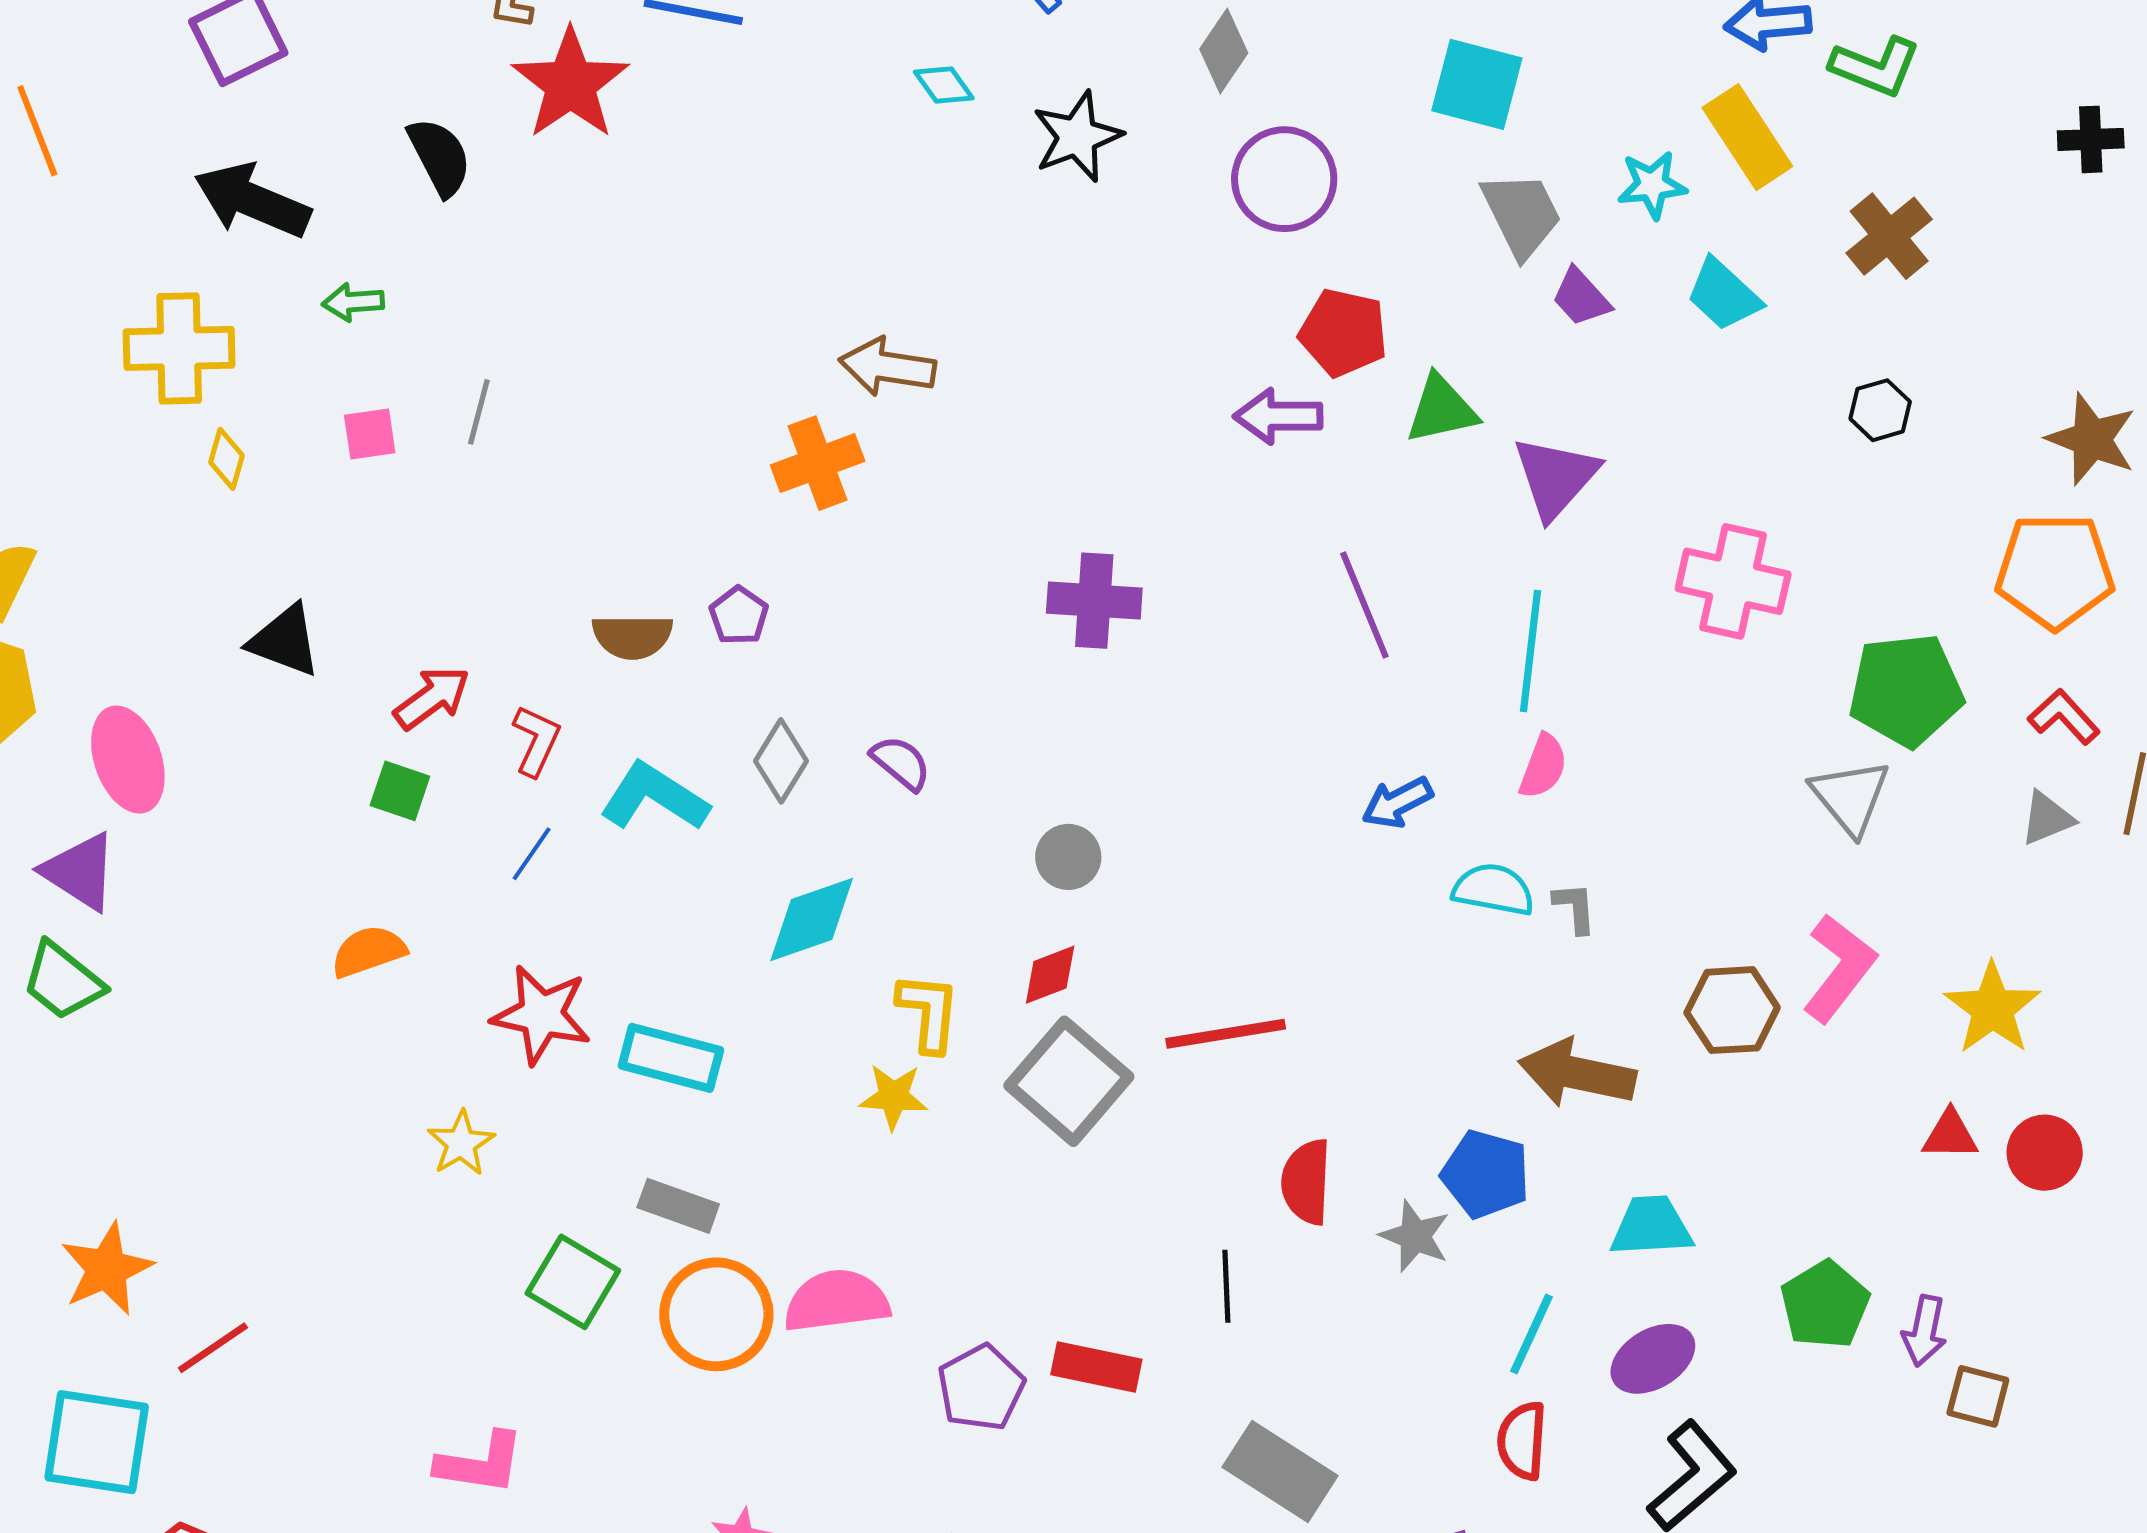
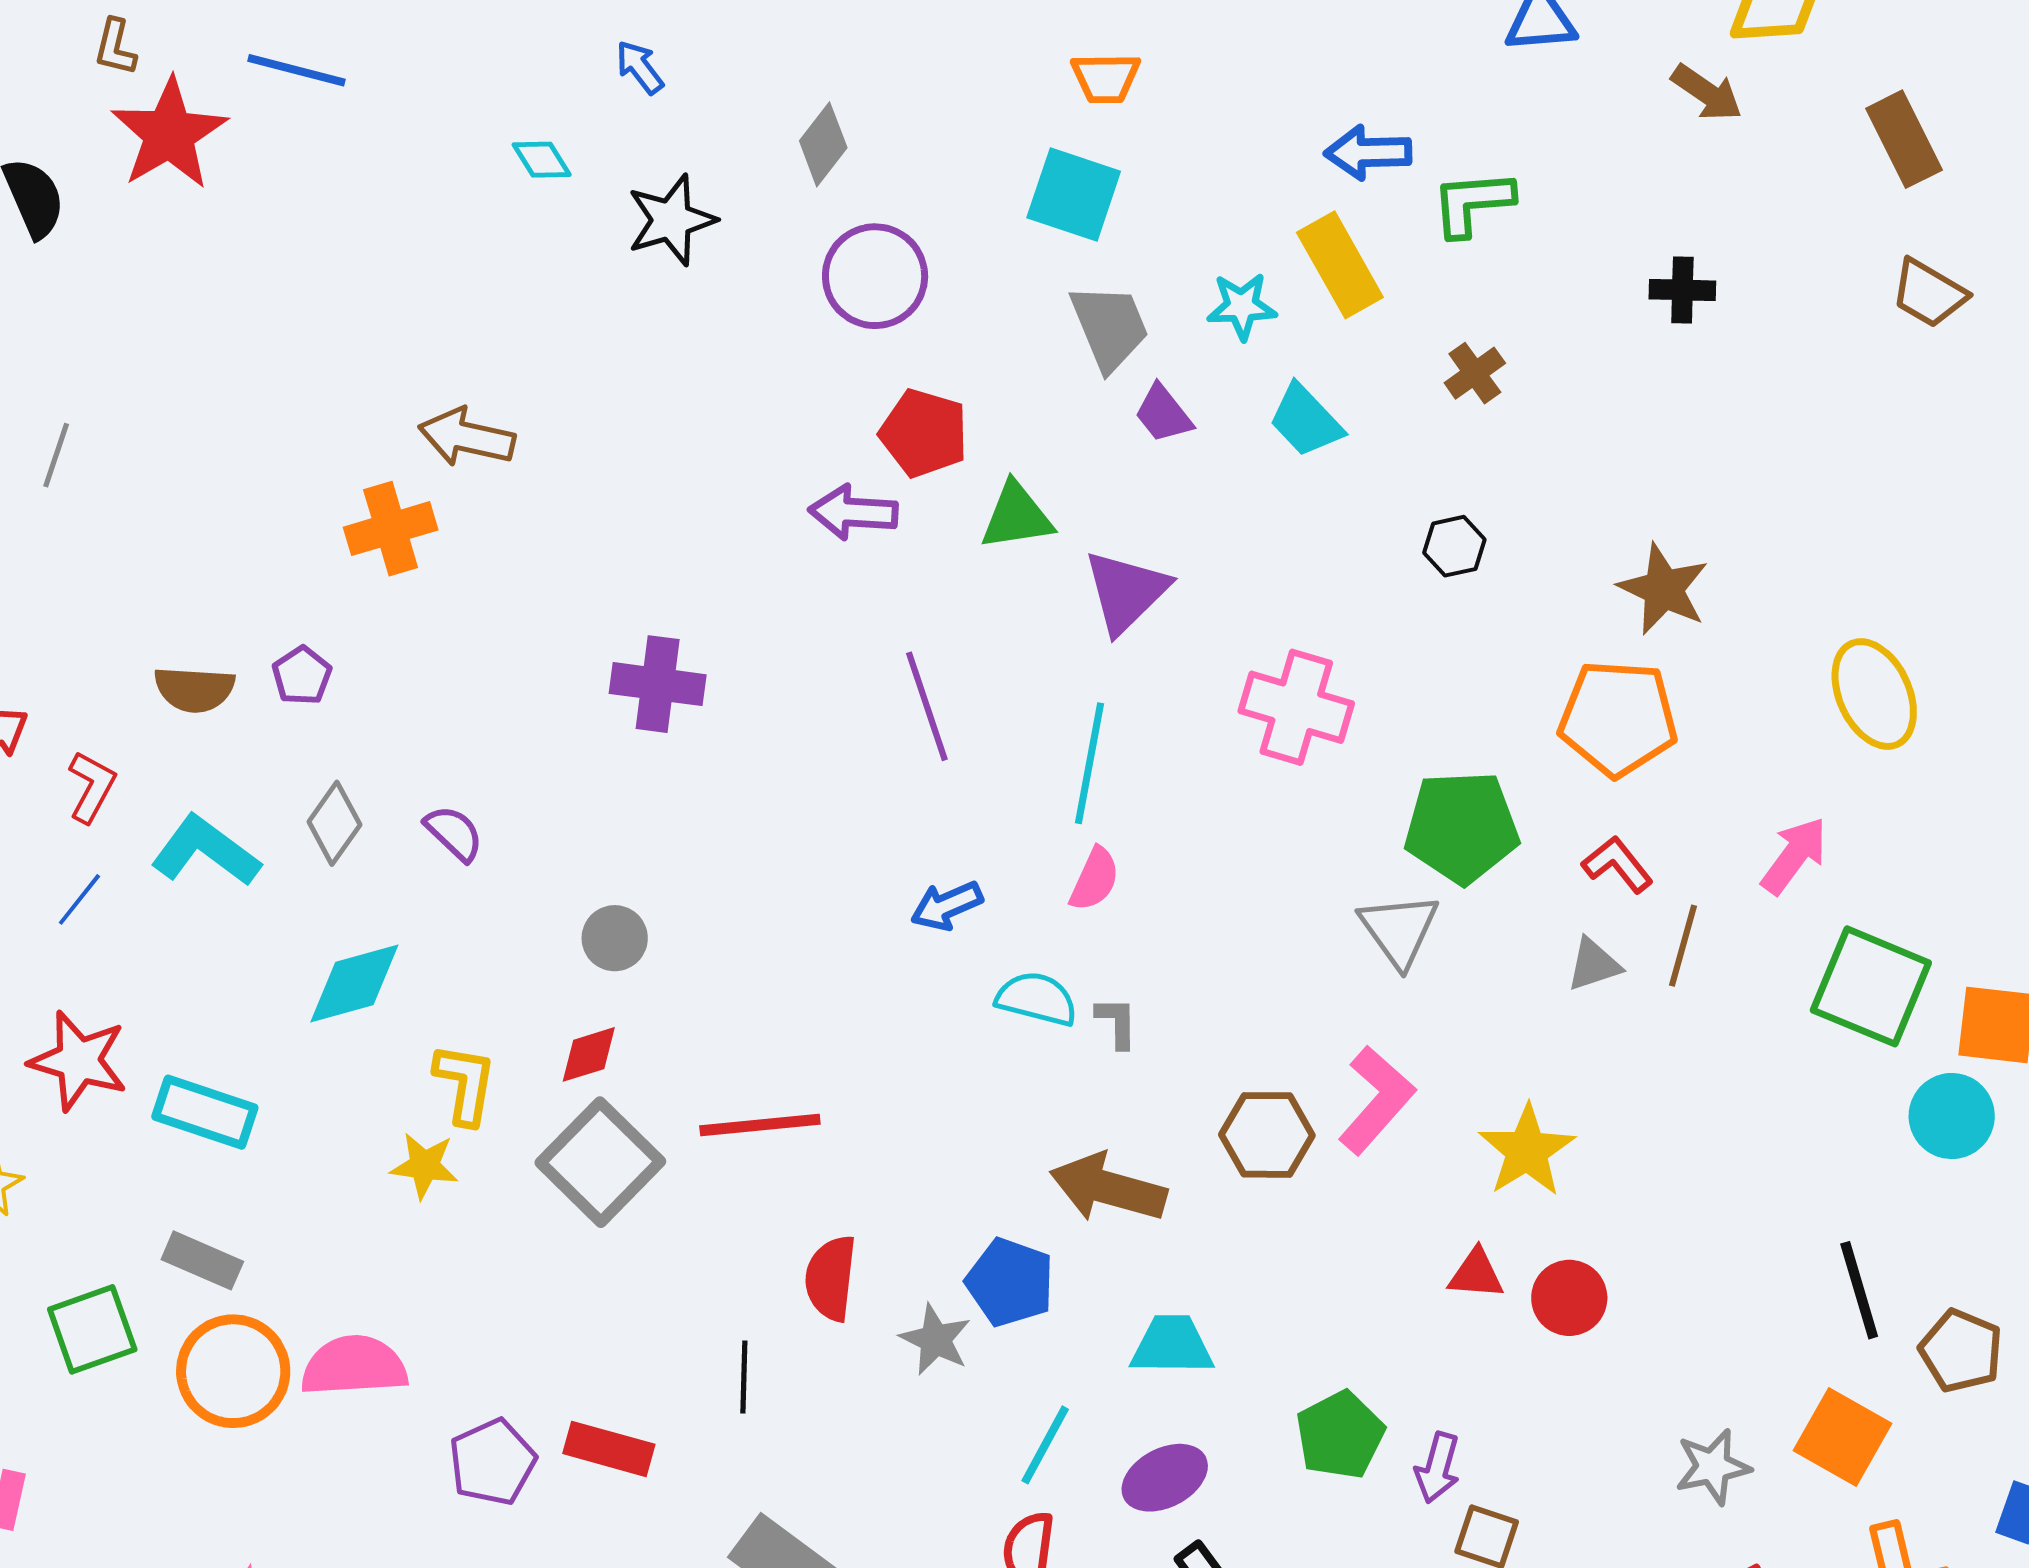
green L-shape: (1875, 67) -> (1472, 203), turned 150
brown cross: (1889, 236) -> (1475, 373), size x0.7
green square: (573, 1282) -> (92, 1329), turned 36

